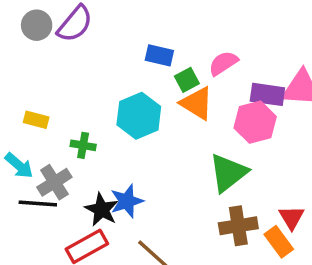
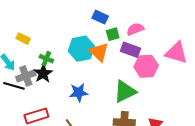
purple rectangle: (267, 94) -> (130, 50), moved
orange triangle: (197, 103) -> (99, 52), moved
blue star: (127, 201) -> (79, 92), moved
black star: (102, 210) -> (43, 73), moved

